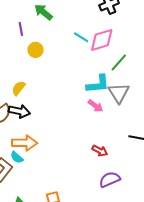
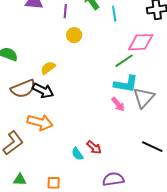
cyan line: (81, 37) -> (114, 14), moved, turned 35
green line: (119, 62) -> (124, 61), moved
red arrow: (100, 151) -> (94, 147), moved
cyan semicircle: (17, 157) -> (77, 154), moved

